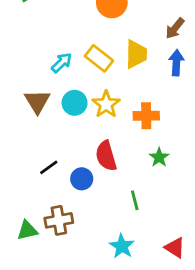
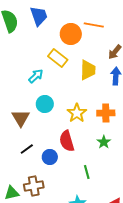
yellow rectangle: (99, 58) -> (58, 58), moved
brown triangle: (37, 101) -> (21, 118), moved
yellow star: (106, 104) -> (77, 113), moved
orange cross: (146, 116) -> (106, 113), moved

